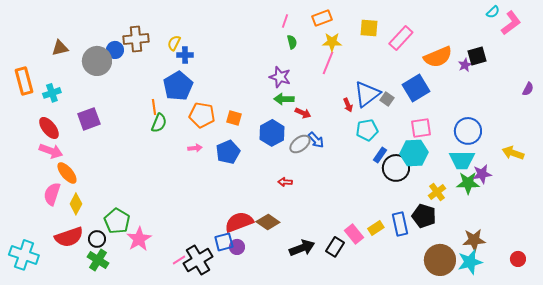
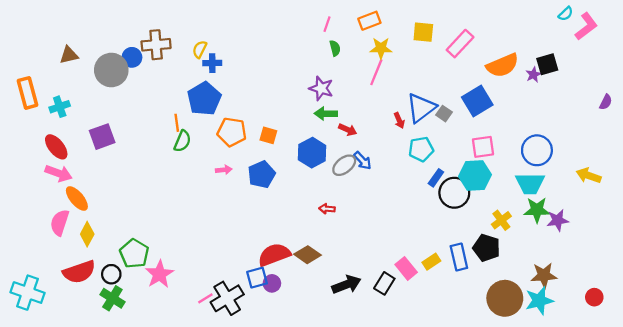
purple star: (482, 174) -> (558, 220), moved

